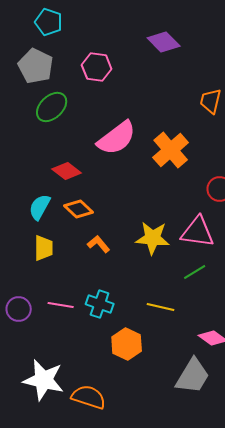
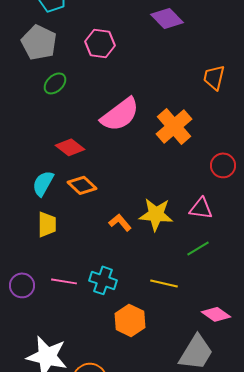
green ellipse: (52, 107) -> (55, 83), size x0.7
pink triangle: (198, 232) -> (201, 208), size x0.7
orange L-shape: (99, 244) -> (120, 222), moved

